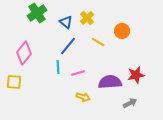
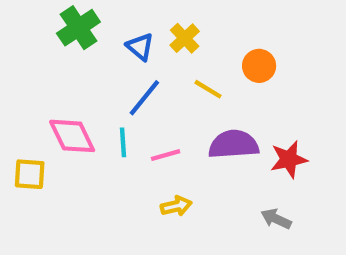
pink diamond: (24, 53) -> (72, 136), moved, turned -65
purple semicircle: (110, 82) -> (234, 144), moved
yellow arrow: (83, 97) -> (176, 206), turned -32
gray arrow: (130, 103) -> (276, 219), turned -128

